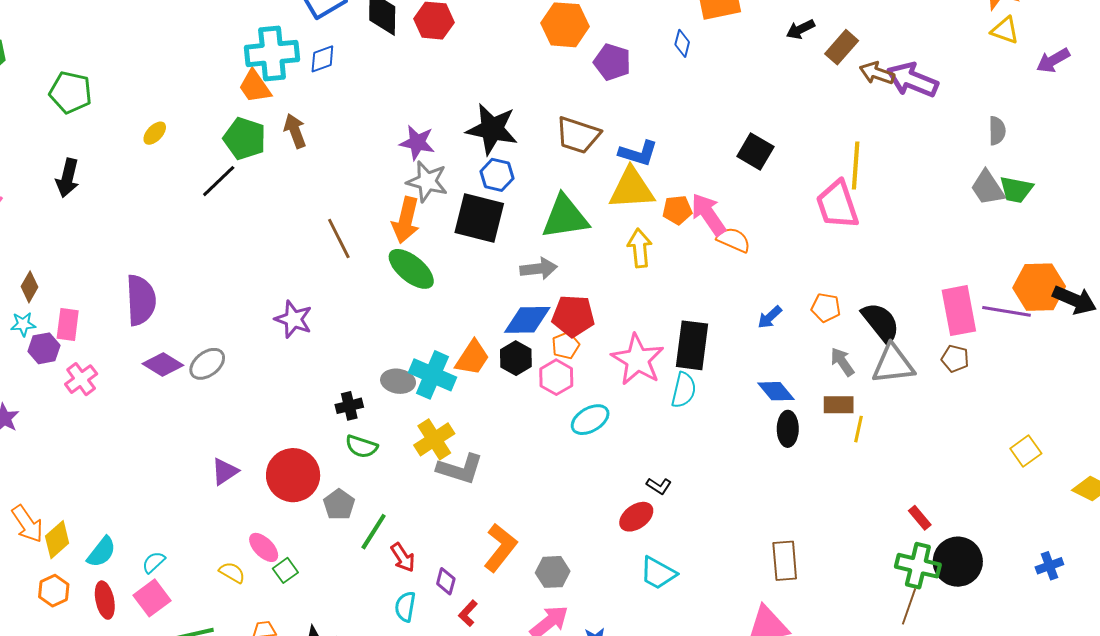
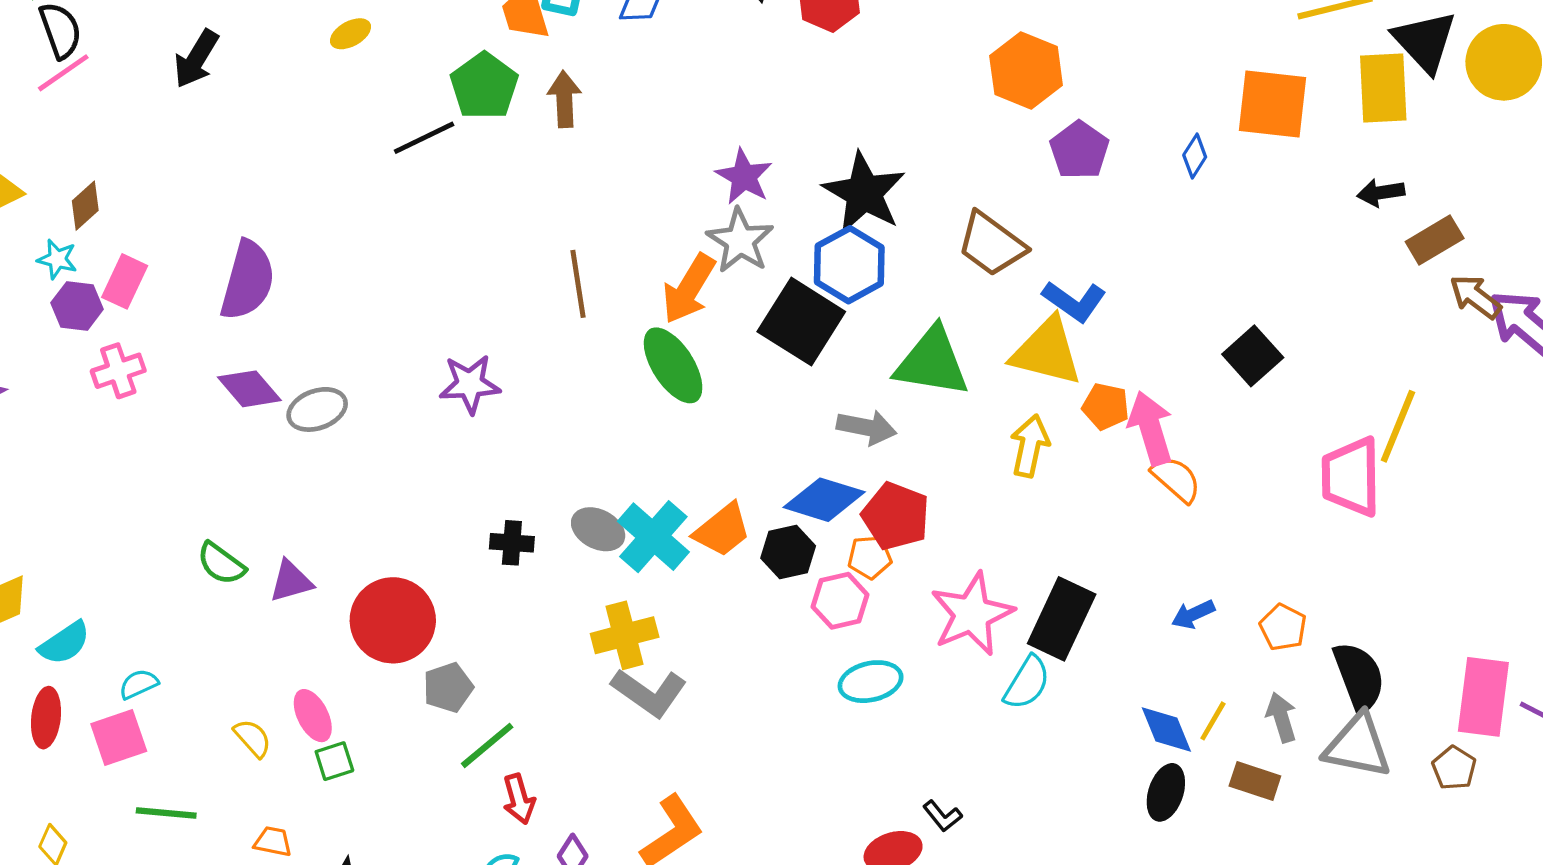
blue hexagon: (497, 175) -> (849, 265), size x1.4
purple star: (293, 319) -> (470, 384), turned 30
yellow line: (859, 429) -> (1213, 721), moved
green semicircle: (361, 446) -> (221, 563), moved

